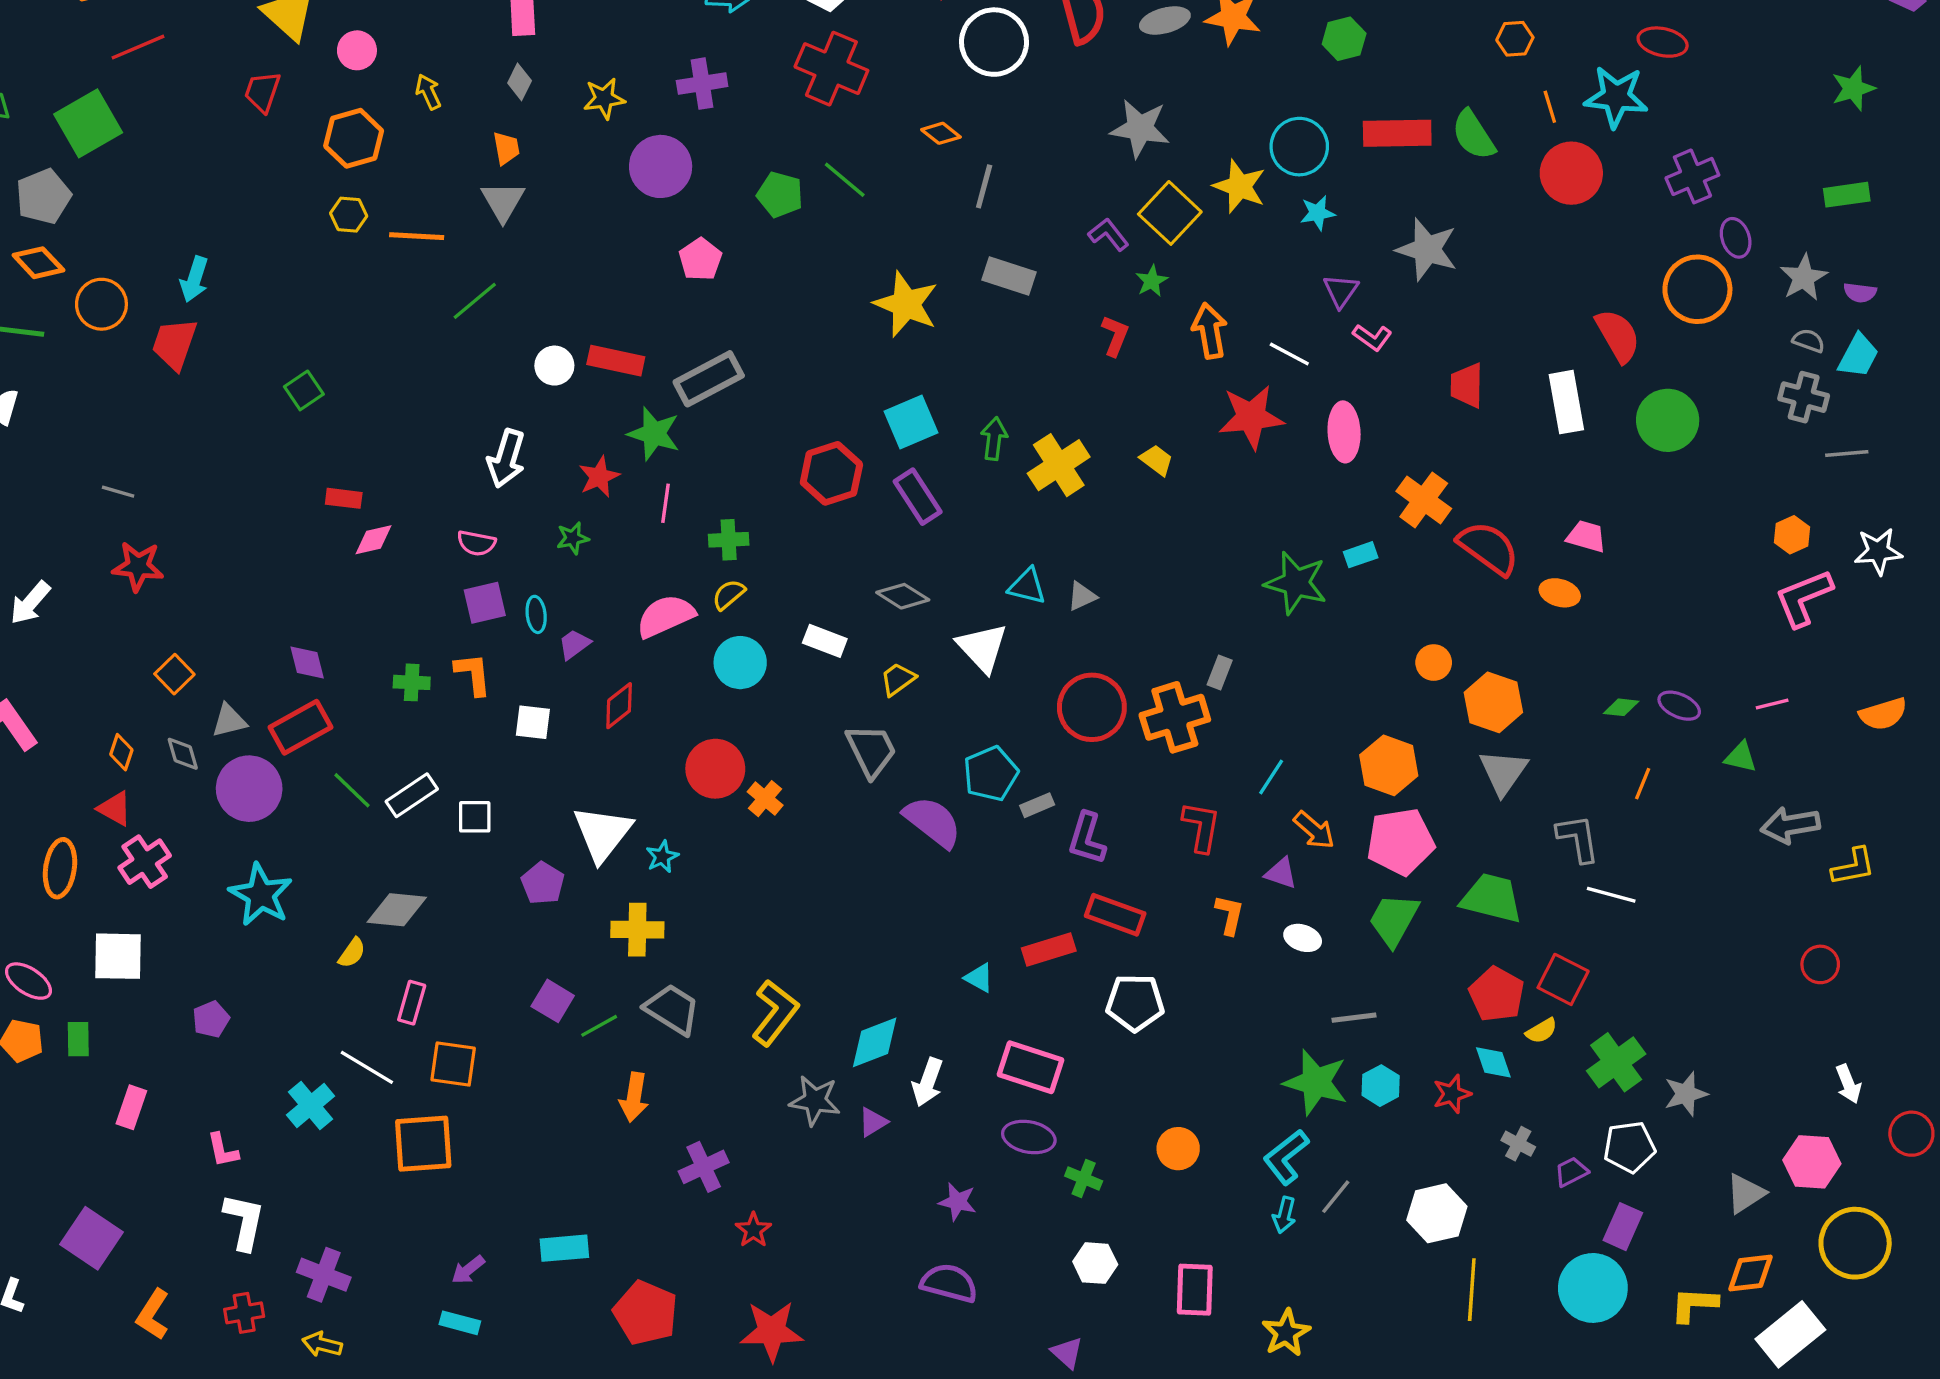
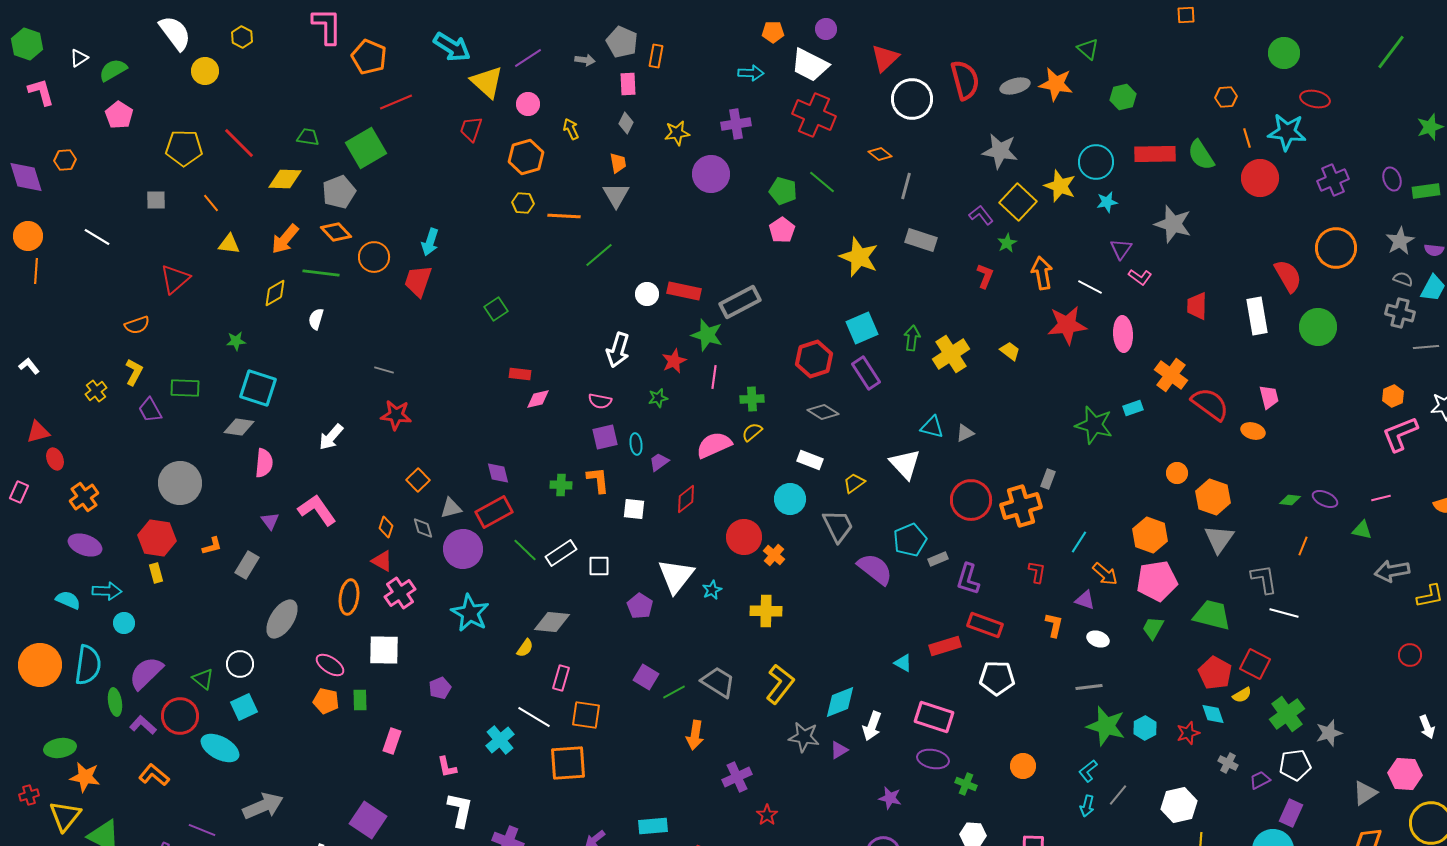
purple ellipse: (1736, 238) -> (1392, 179), moved
pink pentagon: (700, 259) -> (782, 230), moved
pink trapezoid: (1586, 536) -> (1269, 397), turned 60
gray diamond: (903, 596) -> (823, 412), moved
cyan circle: (740, 663) -> (790, 499), moved
red L-shape: (1201, 827) -> (1037, 572), size x0.7
green trapezoid: (1394, 920) -> (1153, 628), size x0.7
yellow cross: (637, 930) -> (766, 611), moved
gray line: (1354, 1018) -> (1089, 687), moved
cyan L-shape: (1286, 1157) -> (1088, 771), size x0.7

